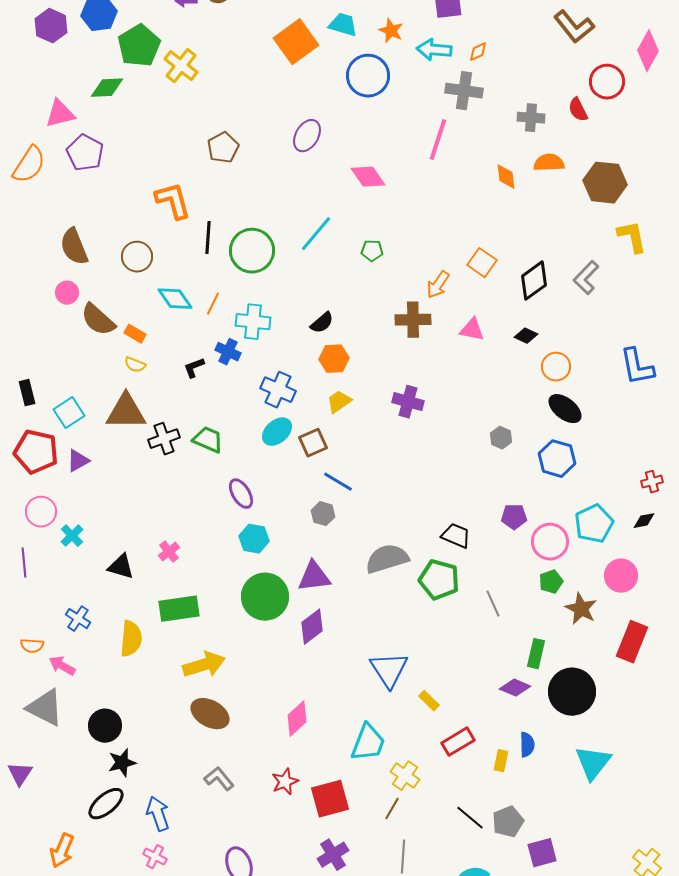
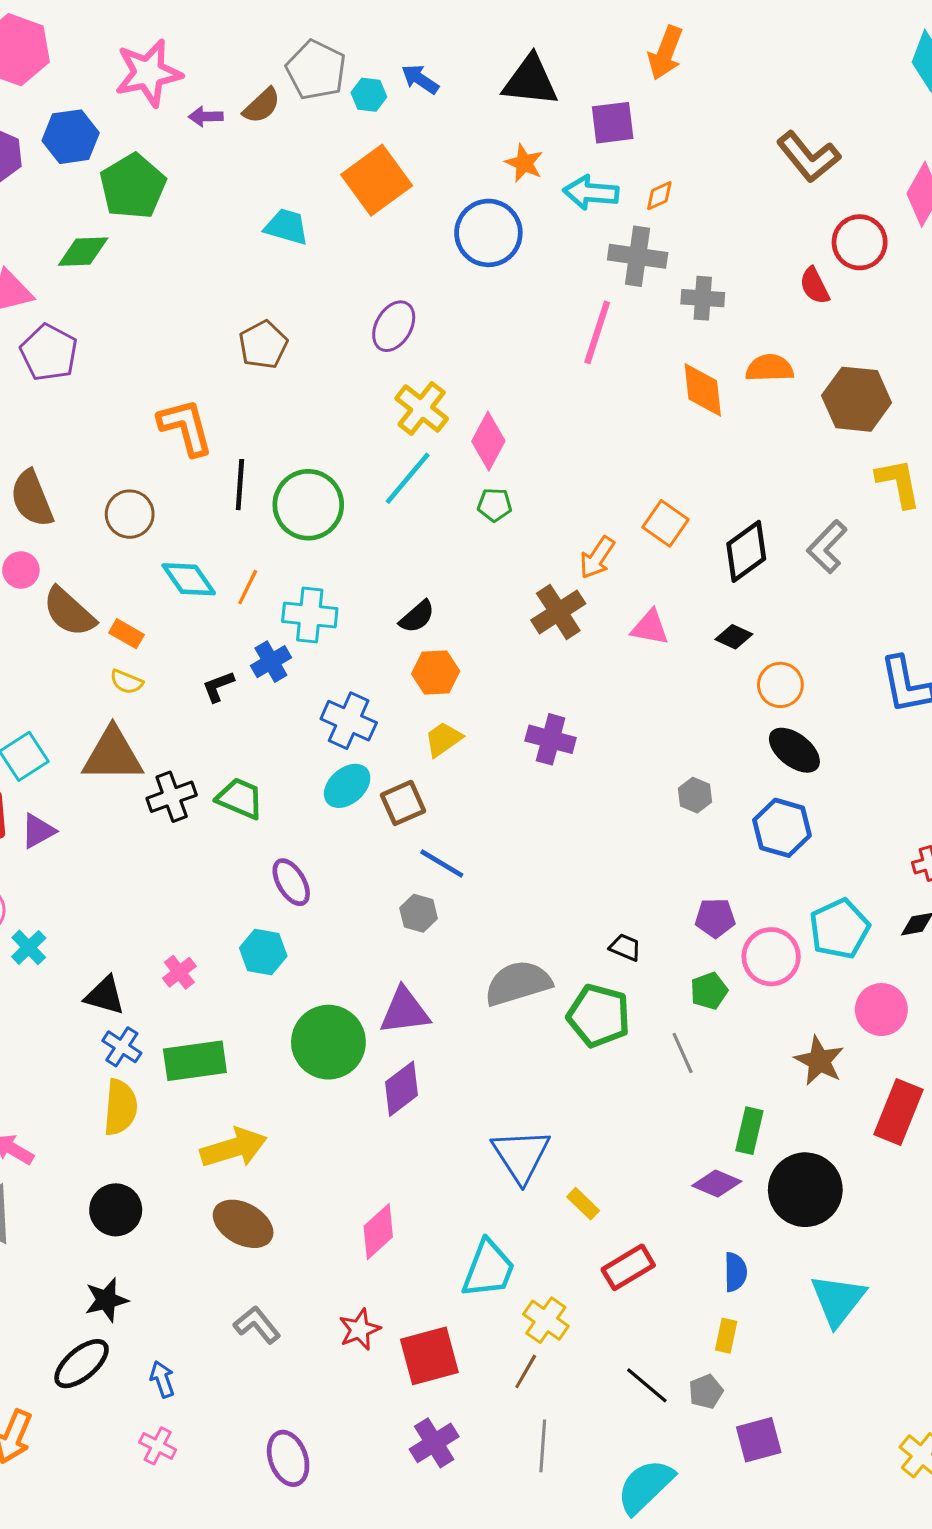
cyan trapezoid: (343, 25) -> (287, 227), moved
yellow cross: (181, 66) -> (422, 408), moved
gray cross: (531, 118) -> (703, 298), moved
pink diamond: (368, 177) -> (488, 441), moved, turned 63
orange diamond: (506, 177) -> (703, 390), size x1.4
brown cross: (413, 320) -> (558, 612), turned -32
blue cross: (228, 352) -> (271, 662), turned 35
black trapezoid: (456, 536) -> (625, 947), size x0.7
cyan hexagon: (254, 539) -> (263, 952), moved
green pentagon: (551, 582) -> (709, 991), moved
blue cross: (78, 619) -> (122, 1047), moved
black circle: (105, 726) -> (116, 1210), moved
yellow rectangle: (501, 761) -> (726, 1336), moved
blue arrow: (158, 814) -> (162, 1379), size x0.7
gray pentagon: (508, 822) -> (706, 1392), size x0.7

